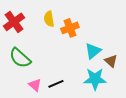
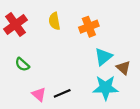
orange cross: (70, 28) -> (89, 27), moved
green semicircle: (20, 58) -> (22, 64), size x0.6

